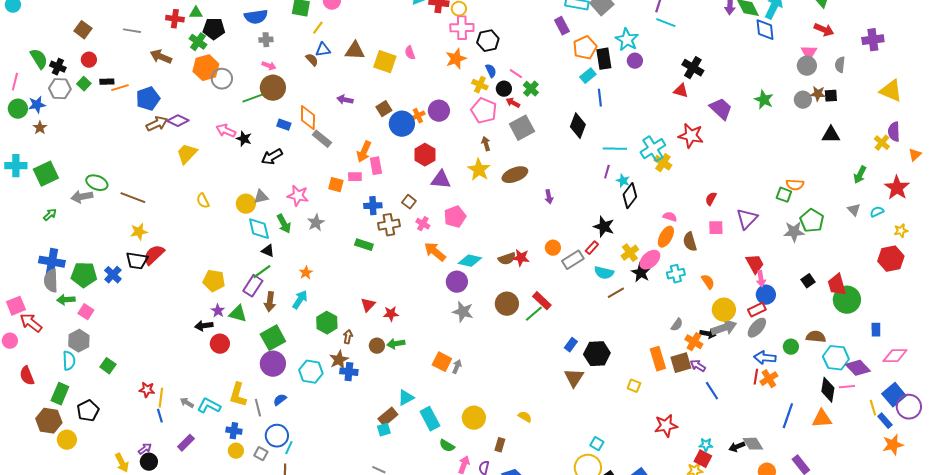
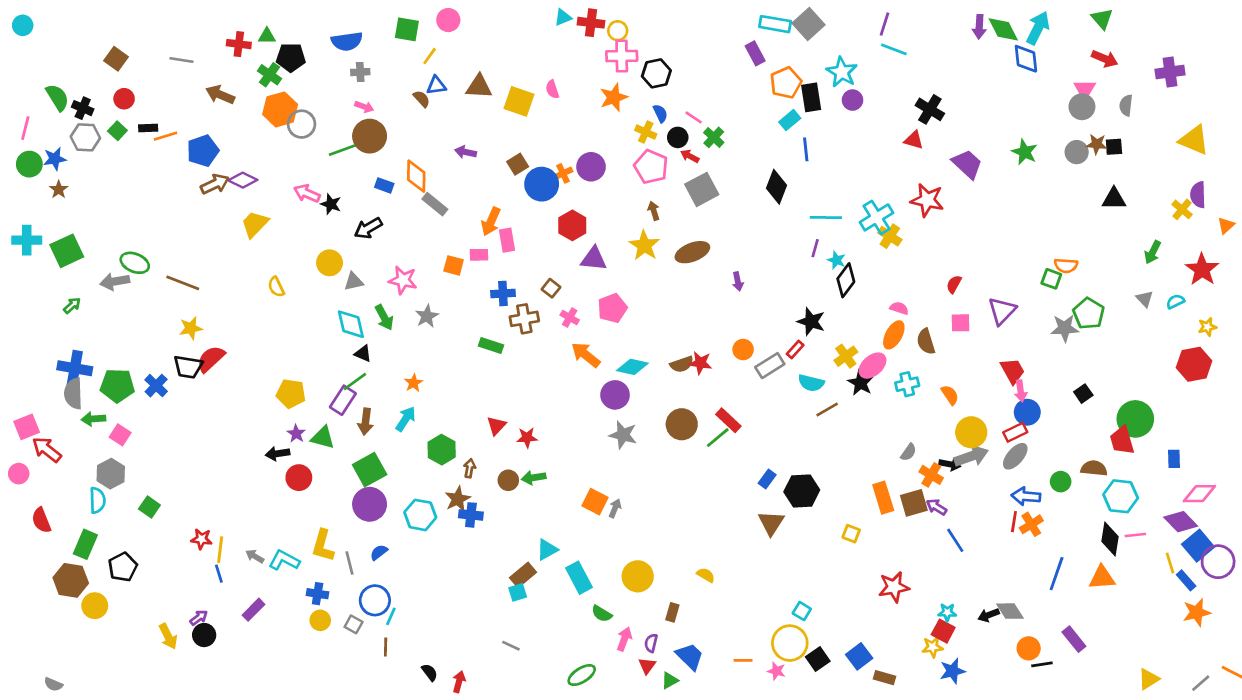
yellow circle: (246, 204) -> (330, 263), moved
red trapezoid: (837, 285) -> (1122, 440), moved
purple diamond: (858, 368) -> (1181, 522), moved

